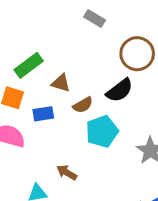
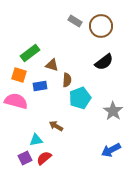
brown circle: (137, 54) -> (101, 26), moved
black semicircle: (120, 90) -> (104, 62), moved
brown semicircle: (83, 105) -> (67, 80), turned -56

